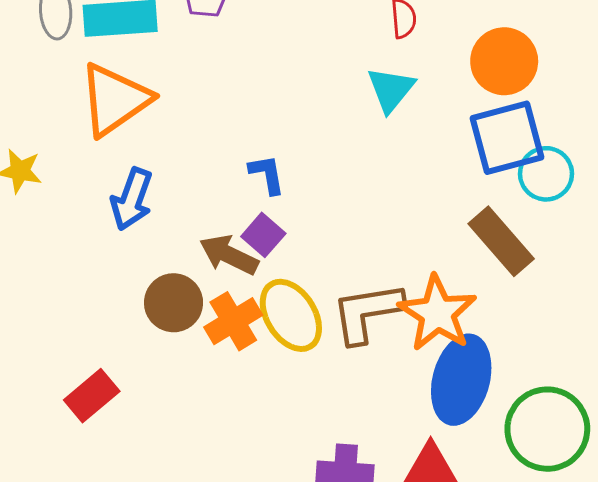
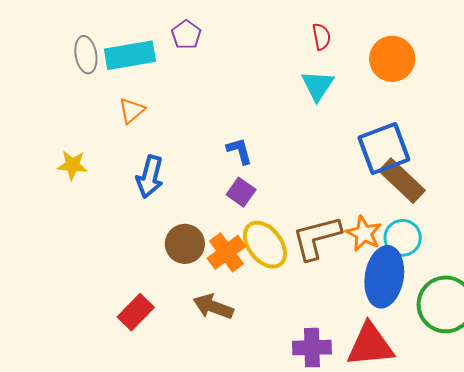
orange triangle: (115, 100) -> (132, 110), size x0.5
blue square: (507, 138) -> (384, 149), moved
cyan circle: (546, 174) -> (403, 238), moved
brown arrow: (229, 255) -> (213, 307), moved
orange star: (437, 313) -> (364, 233), size x0.7

